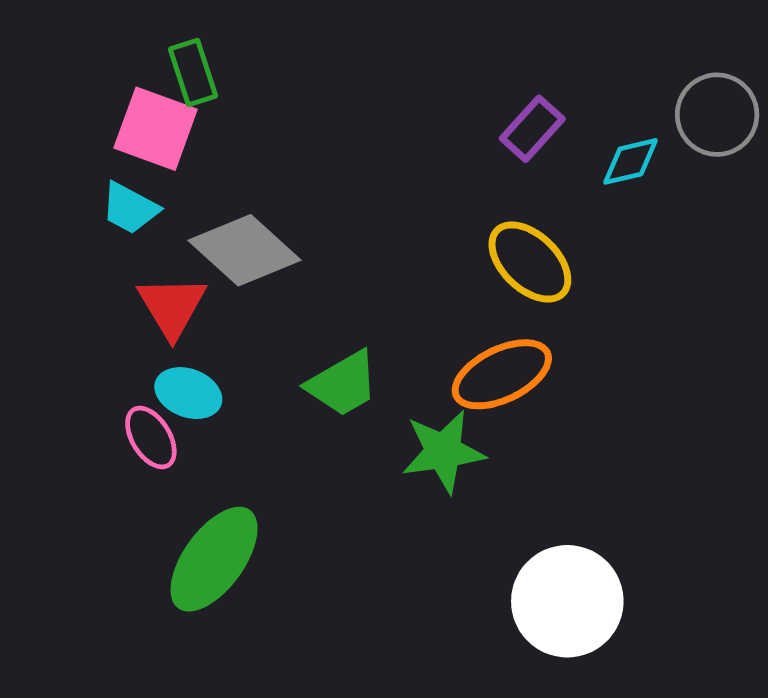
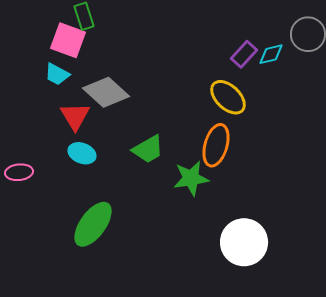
purple rectangle: (532, 129) -> (244, 54), moved
orange ellipse: (502, 374) -> (216, 145), turned -48
pink ellipse: (151, 437) -> (19, 172), moved, turned -64

